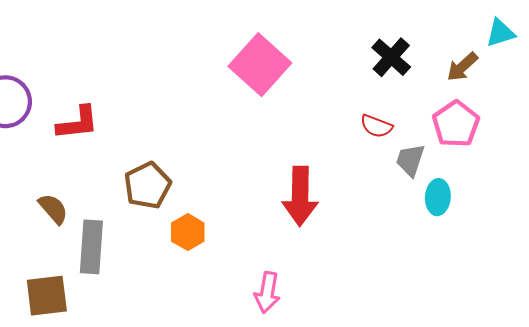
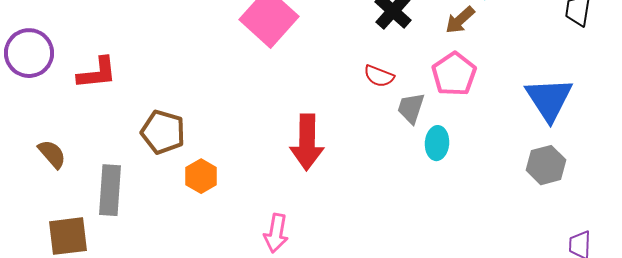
brown pentagon: (147, 185) -> (163, 132), turned -30
brown semicircle: (53, 209) -> (52, 154), moved

